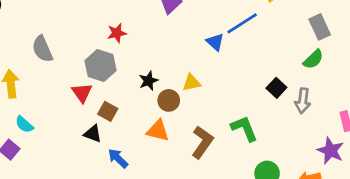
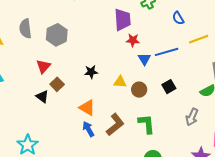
red star: (117, 33) -> (133, 40), moved
gray hexagon: (101, 66) -> (57, 35), moved
black square: (276, 88) -> (169, 87), moved
brown circle: (169, 100) -> (139, 90), moved
blue arrow: (118, 158) -> (88, 129), moved

